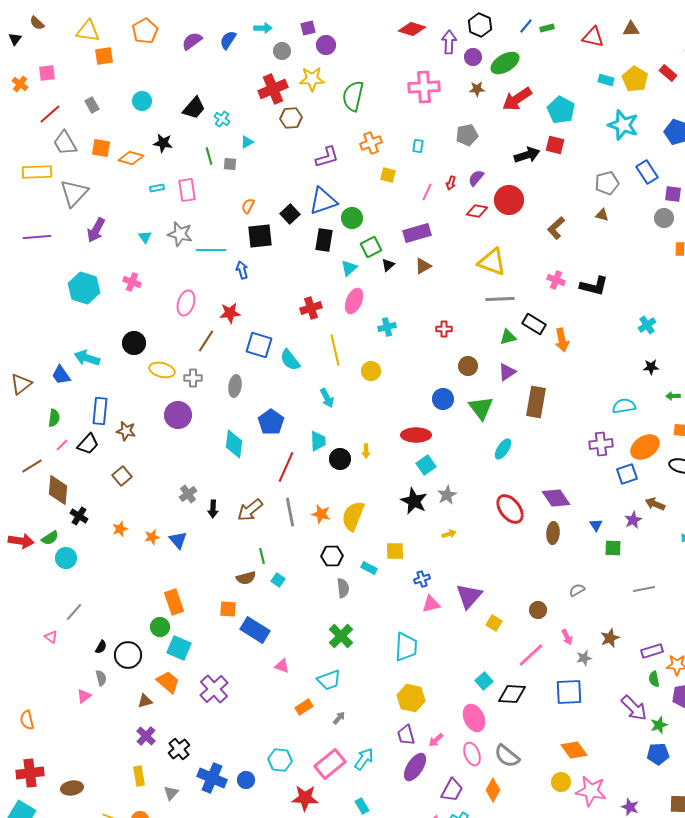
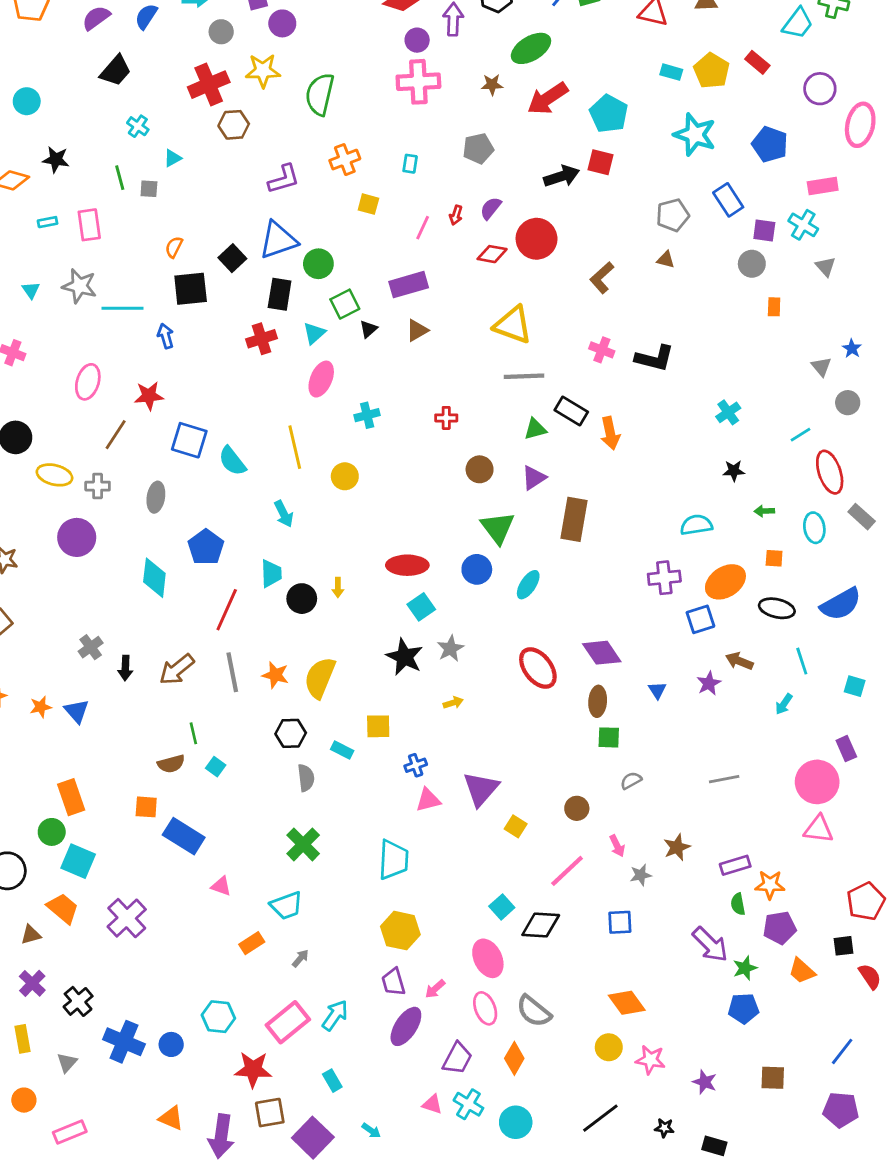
purple circle: (473, 57) -> (417, 40), moved
black trapezoid: (194, 108) -> (116, 71), moved
red cross: (311, 308) -> (261, 339), moved
blue circle: (443, 399) -> (477, 569), moved
green square: (613, 548) -> (609, 737), moved
blue square: (569, 692) -> (620, 922), size x0.7
pink star: (591, 791) -> (650, 1060), size x0.7

